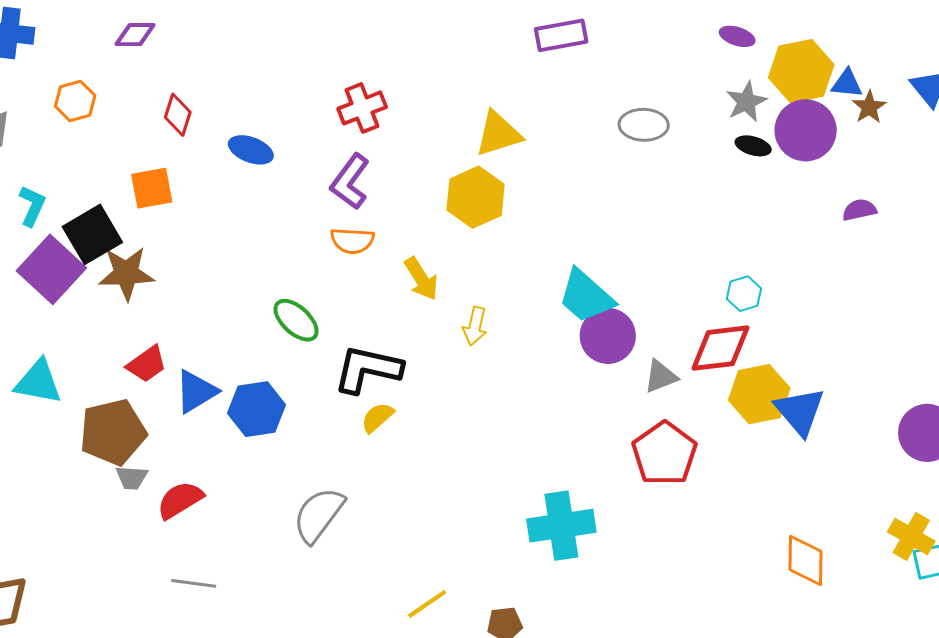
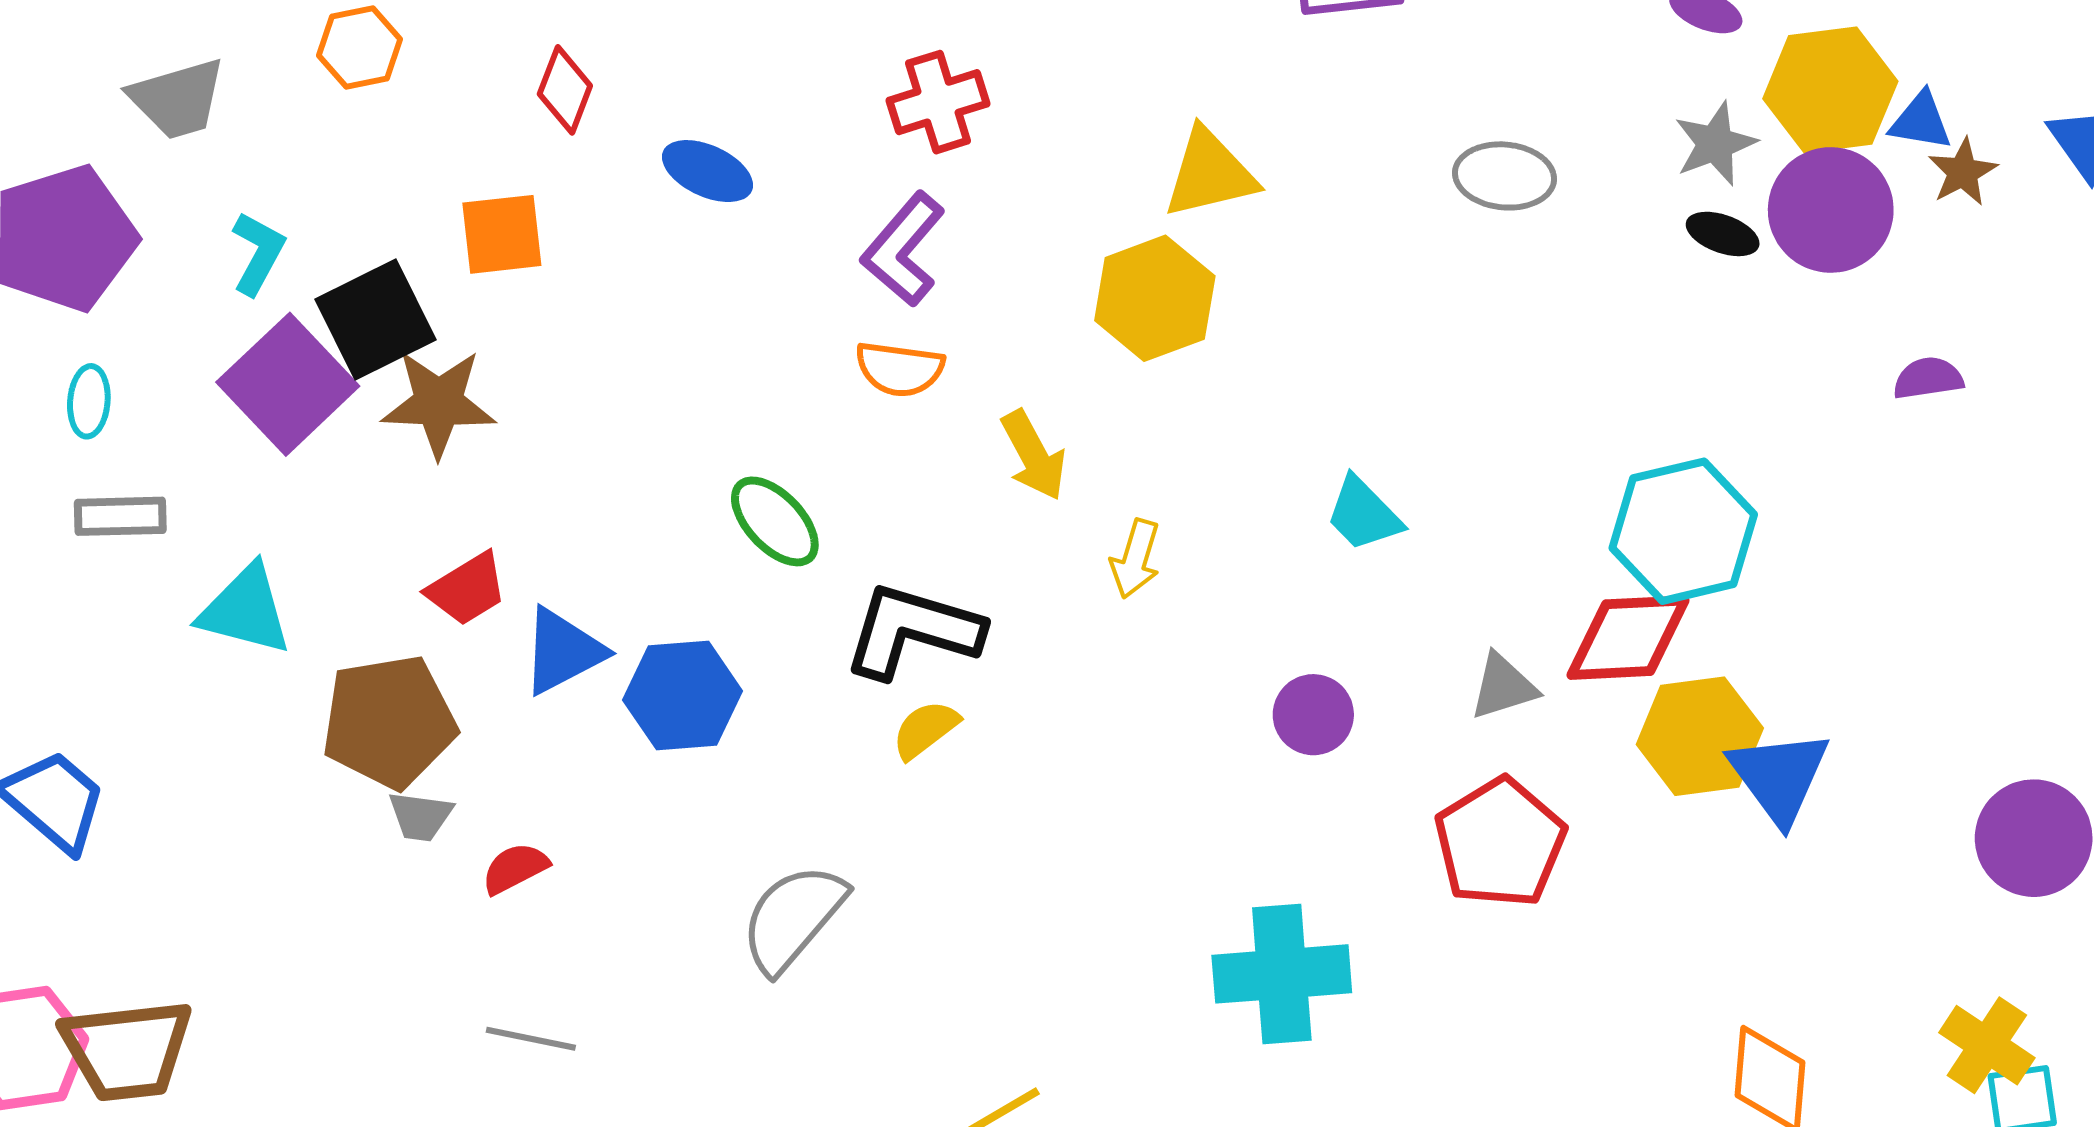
cyan hexagon: (744, 294) -> (1683, 531), size x2.0
cyan trapezoid: (586, 296) -> (1364, 514), size x0.7
purple circle: (608, 336) -> (1313, 715), moved, size x0.7
red semicircle: (180, 500) -> (515, 868), size x0.7

